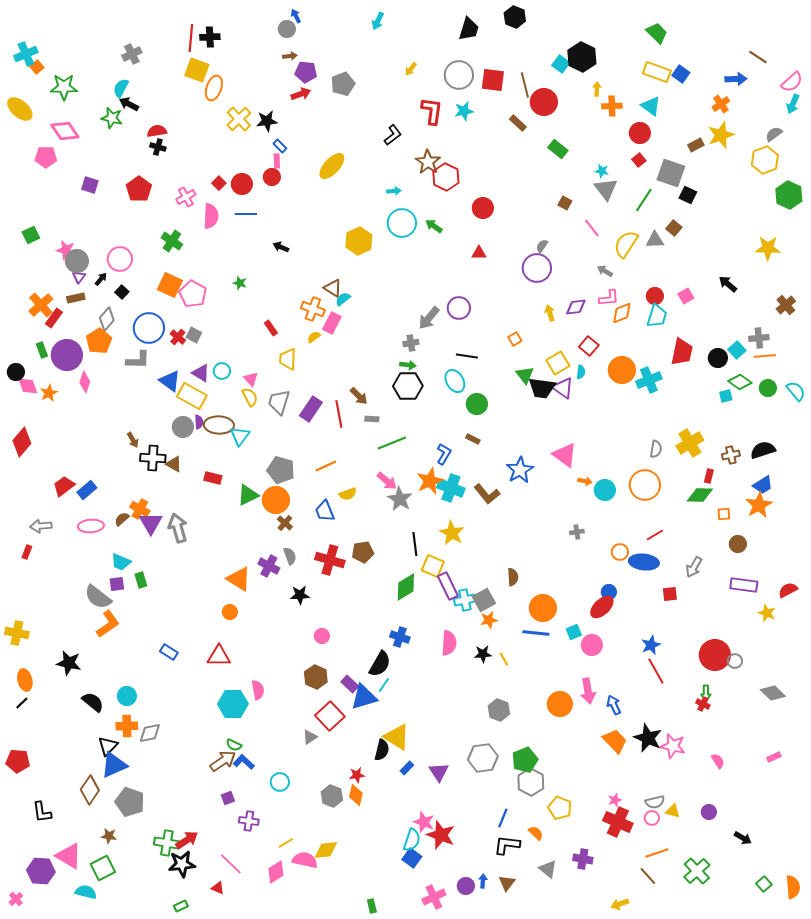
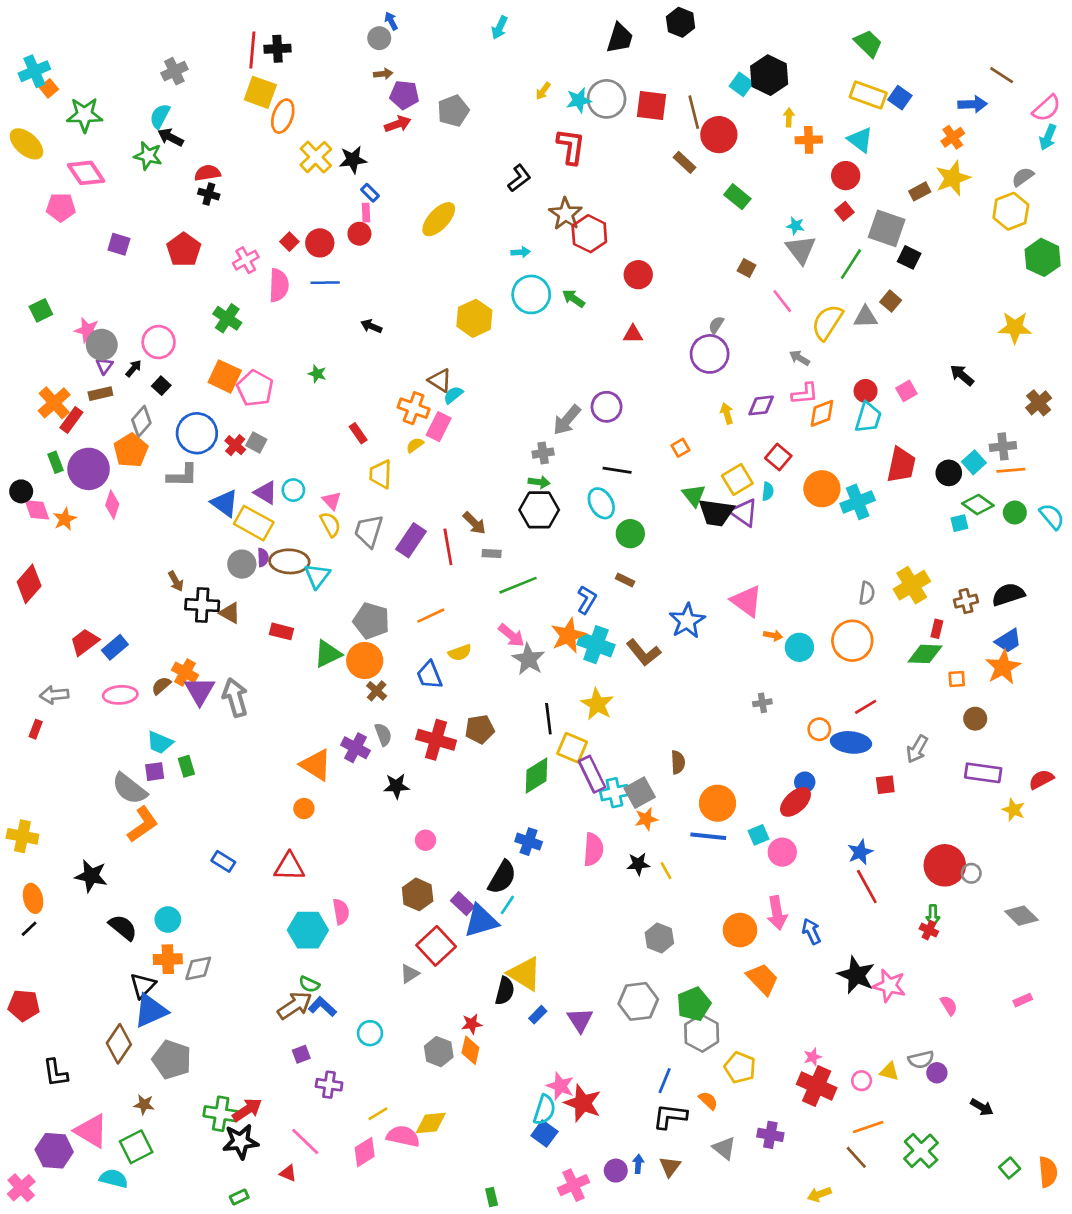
cyan star: (464, 111) -> (579, 100), moved
orange trapezoid: (615, 741) -> (762, 979), moved
gray semicircle: (655, 802) -> (921, 1060), moved
pink cross: (16, 899) -> (21, 1188), size x1.5

